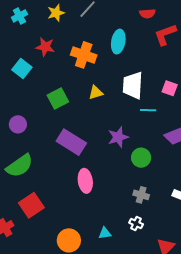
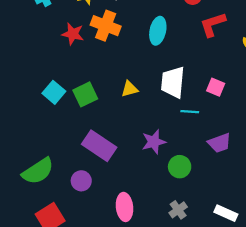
orange cross: (84, 55) -> (106, 26), moved
cyan square: (22, 68) -> (54, 92), moved
purple circle: (18, 124) -> (81, 181), moved
pink ellipse: (85, 181) -> (125, 207), moved
gray cross: (141, 195) -> (178, 210), turned 35

